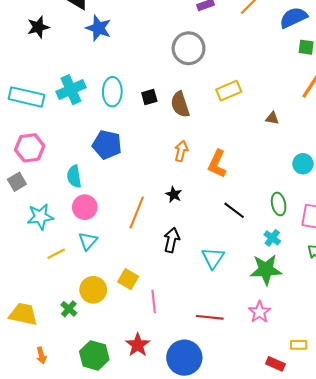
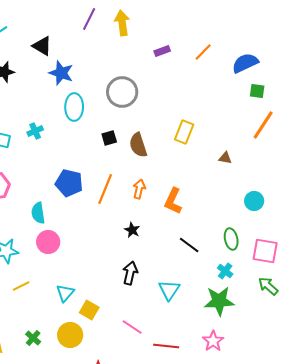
gray circle: (189, 48) -> (122, 92), moved
cyan cross: (71, 90) -> (35, 131), size x0.6
yellow rectangle: (229, 91) -> (184, 132), turned -45
cyan ellipse: (112, 92) -> (74, 107), moved
orange line: (137, 212) -> (105, 189), moved
cyan triangle: (88, 241) -> (65, 293), moved
yellow circle: (93, 290) -> (70, 335), moved
pink line: (154, 301) -> (132, 327), moved, turned -50

